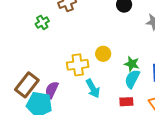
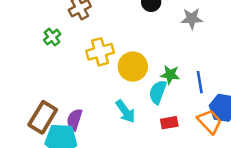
yellow circle: (103, 54) -> (133, 67), size x1.5
yellow cross: (78, 65) -> (100, 52), moved
cyan semicircle: (132, 79) -> (158, 92), moved

